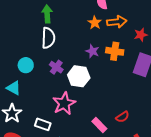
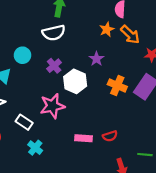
orange arrow: (117, 22) -> (130, 34), turned 36
white semicircle: (48, 38) -> (54, 33), turned 60
orange cross: (115, 51) -> (117, 85), moved
pink rectangle: (99, 125) -> (83, 138), turned -56

